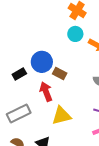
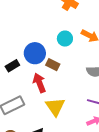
cyan circle: (75, 34) -> (65, 39), moved
yellow triangle: (61, 116) -> (55, 107), turned -50

